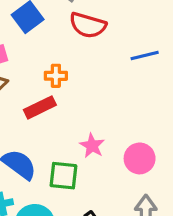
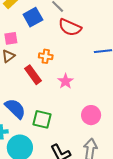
red rectangle: (40, 107) -> (33, 75), turned 72
pink star: (92, 146) -> (65, 81), moved

